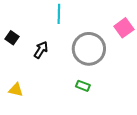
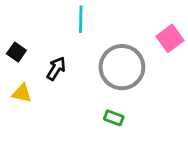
yellow triangle: (16, 90) -> (22, 93), moved

